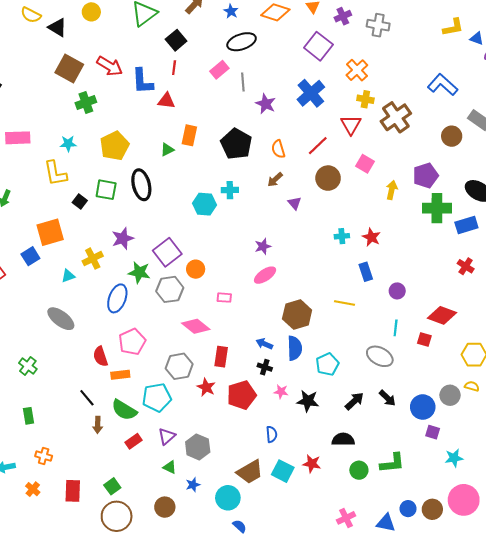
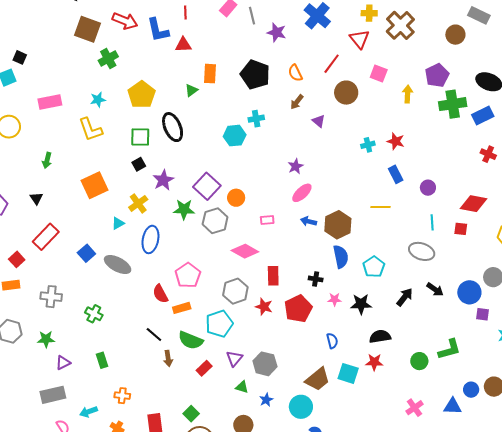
black square: (80, 202) -> (139, 164), moved, turned 32
blue square: (30, 256) -> (86, 253), moved
blue ellipse: (117, 298) -> (150, 239), moved
blue arrow: (264, 344) -> (308, 221), moved
black semicircle: (343, 439) -> (380, 336), moved

